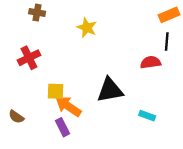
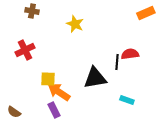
black line: (167, 41) -> (117, 62), moved
brown semicircle: (16, 117) -> (14, 112), moved

